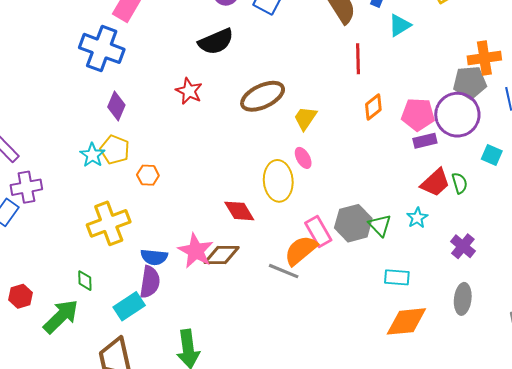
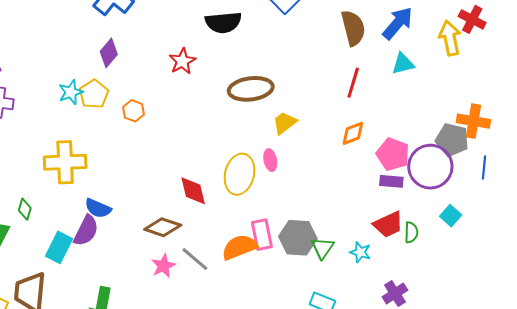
orange hexagon: (148, 175) -> (134, 111), moved
cyan star: (417, 218) -> (360, 252), turned 30
pink star: (196, 251) -> (163, 266), moved, size x0.7
gray line: (284, 271) -> (195, 259), moved
cyan rectangle: (129, 306) -> (59, 247), turned -48

